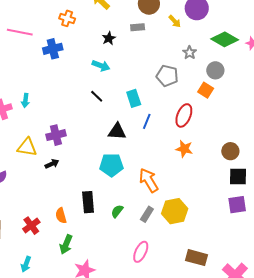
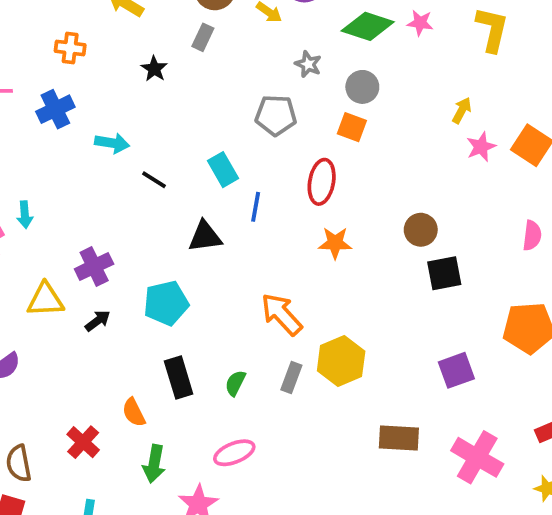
gray rectangle: (138, 27) -> (203, 37), turned -48
cyan arrow: (101, 66) -> (112, 143), moved
cyan pentagon: (111, 165) -> (166, 303), moved
purple square: (237, 205) -> (456, 370), moved
pink ellipse: (141, 252) -> (234, 453), moved, turned 55

